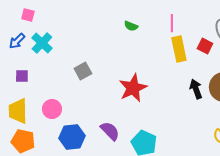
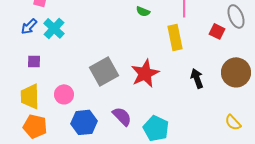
yellow rectangle: (179, 49) -> (175, 37), moved
gray square: (83, 71) -> (104, 71), moved, size x1.6
black arrow: (196, 89) -> (197, 78), moved

